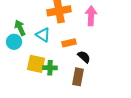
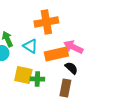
pink arrow: (91, 16) -> (73, 47), moved, turned -66
orange rectangle: (69, 43) -> (56, 54), size x1.6

